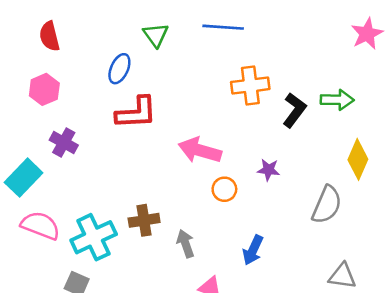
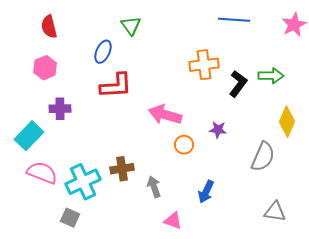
blue line: (223, 27) -> (234, 20), moved
purple cross: (64, 143) -> (60, 109), turned -30

